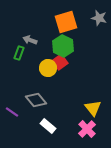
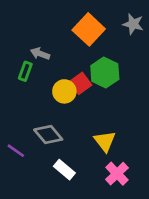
orange square: (66, 22) -> (89, 29), turned -30
green hexagon: (63, 46) -> (105, 73), moved
yellow triangle: (93, 108) -> (105, 141), moved

